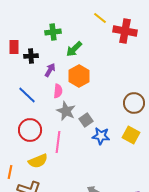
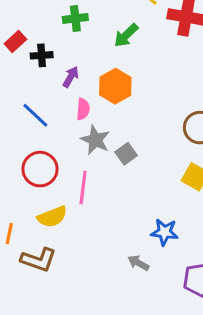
red rectangle: (14, 47) -> (15, 42), turned 48
green arrow: (74, 49) -> (126, 35), moved
blue star: (101, 136) -> (165, 232), moved

